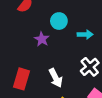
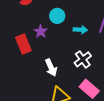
red rectangle: (21, 79) -> (23, 44), moved, turned -42

